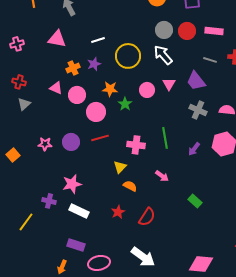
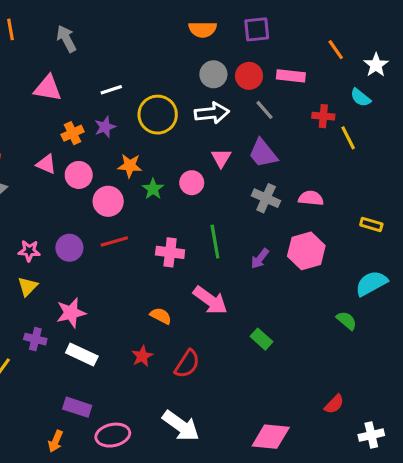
white arrow: (163, 55) -> (212, 113), turned 125
gray line: (210, 60) -> (265, 110), moved, turned 32
pink circle: (147, 90) -> (192, 183), moved
yellow triangle: (120, 167) -> (28, 286), moved
pink arrow: (162, 176) -> (210, 300), size x1.6

